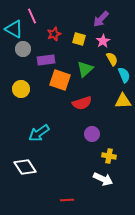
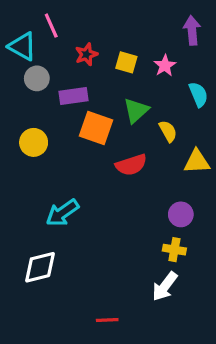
purple arrow: (101, 19) -> (192, 30), moved, turned 132
yellow semicircle: (112, 59) -> (168, 131), moved
cyan semicircle: (124, 75) -> (198, 94), moved
purple circle: (92, 134) -> (181, 214), moved
white diamond: (25, 167) -> (40, 267), turned -70
white arrow: (103, 179) -> (165, 286), turned 102

